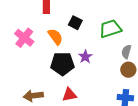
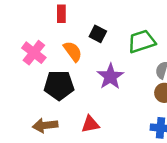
purple star: (85, 57) -> (110, 76), size x1.5
black pentagon: (62, 64) -> (59, 85), moved

